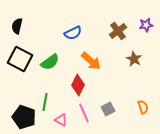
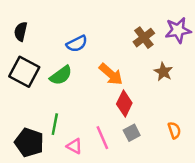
purple star: (146, 25) -> (178, 30), size x1.5
blue semicircle: (73, 33) -> (77, 44), moved
red diamond: (78, 85) -> (124, 103), moved

